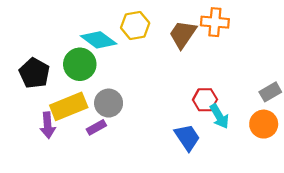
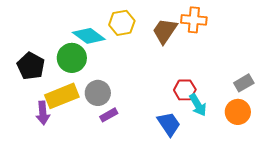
purple rectangle: (96, 127) -> (109, 115), moved

